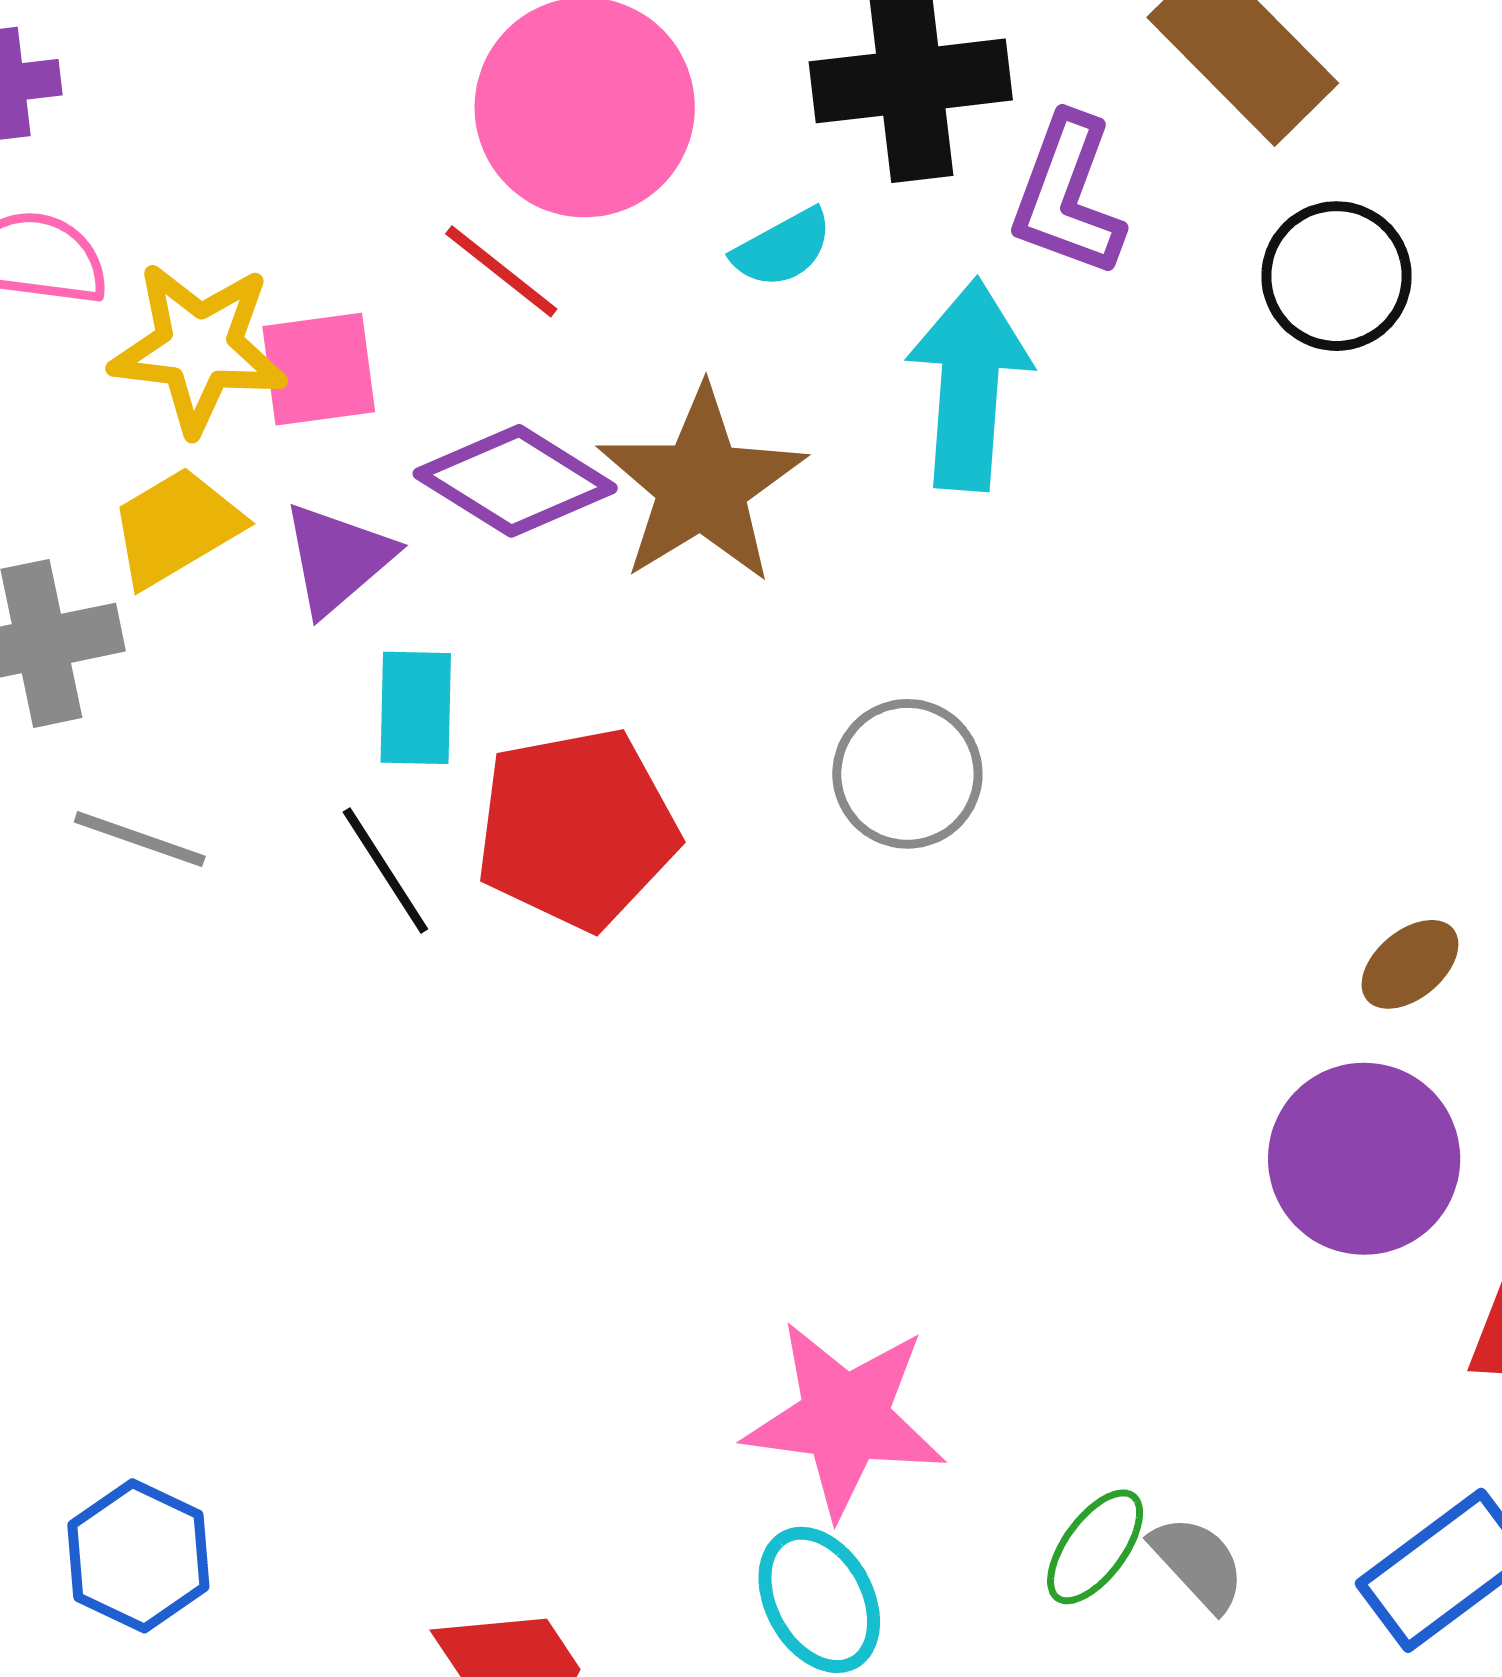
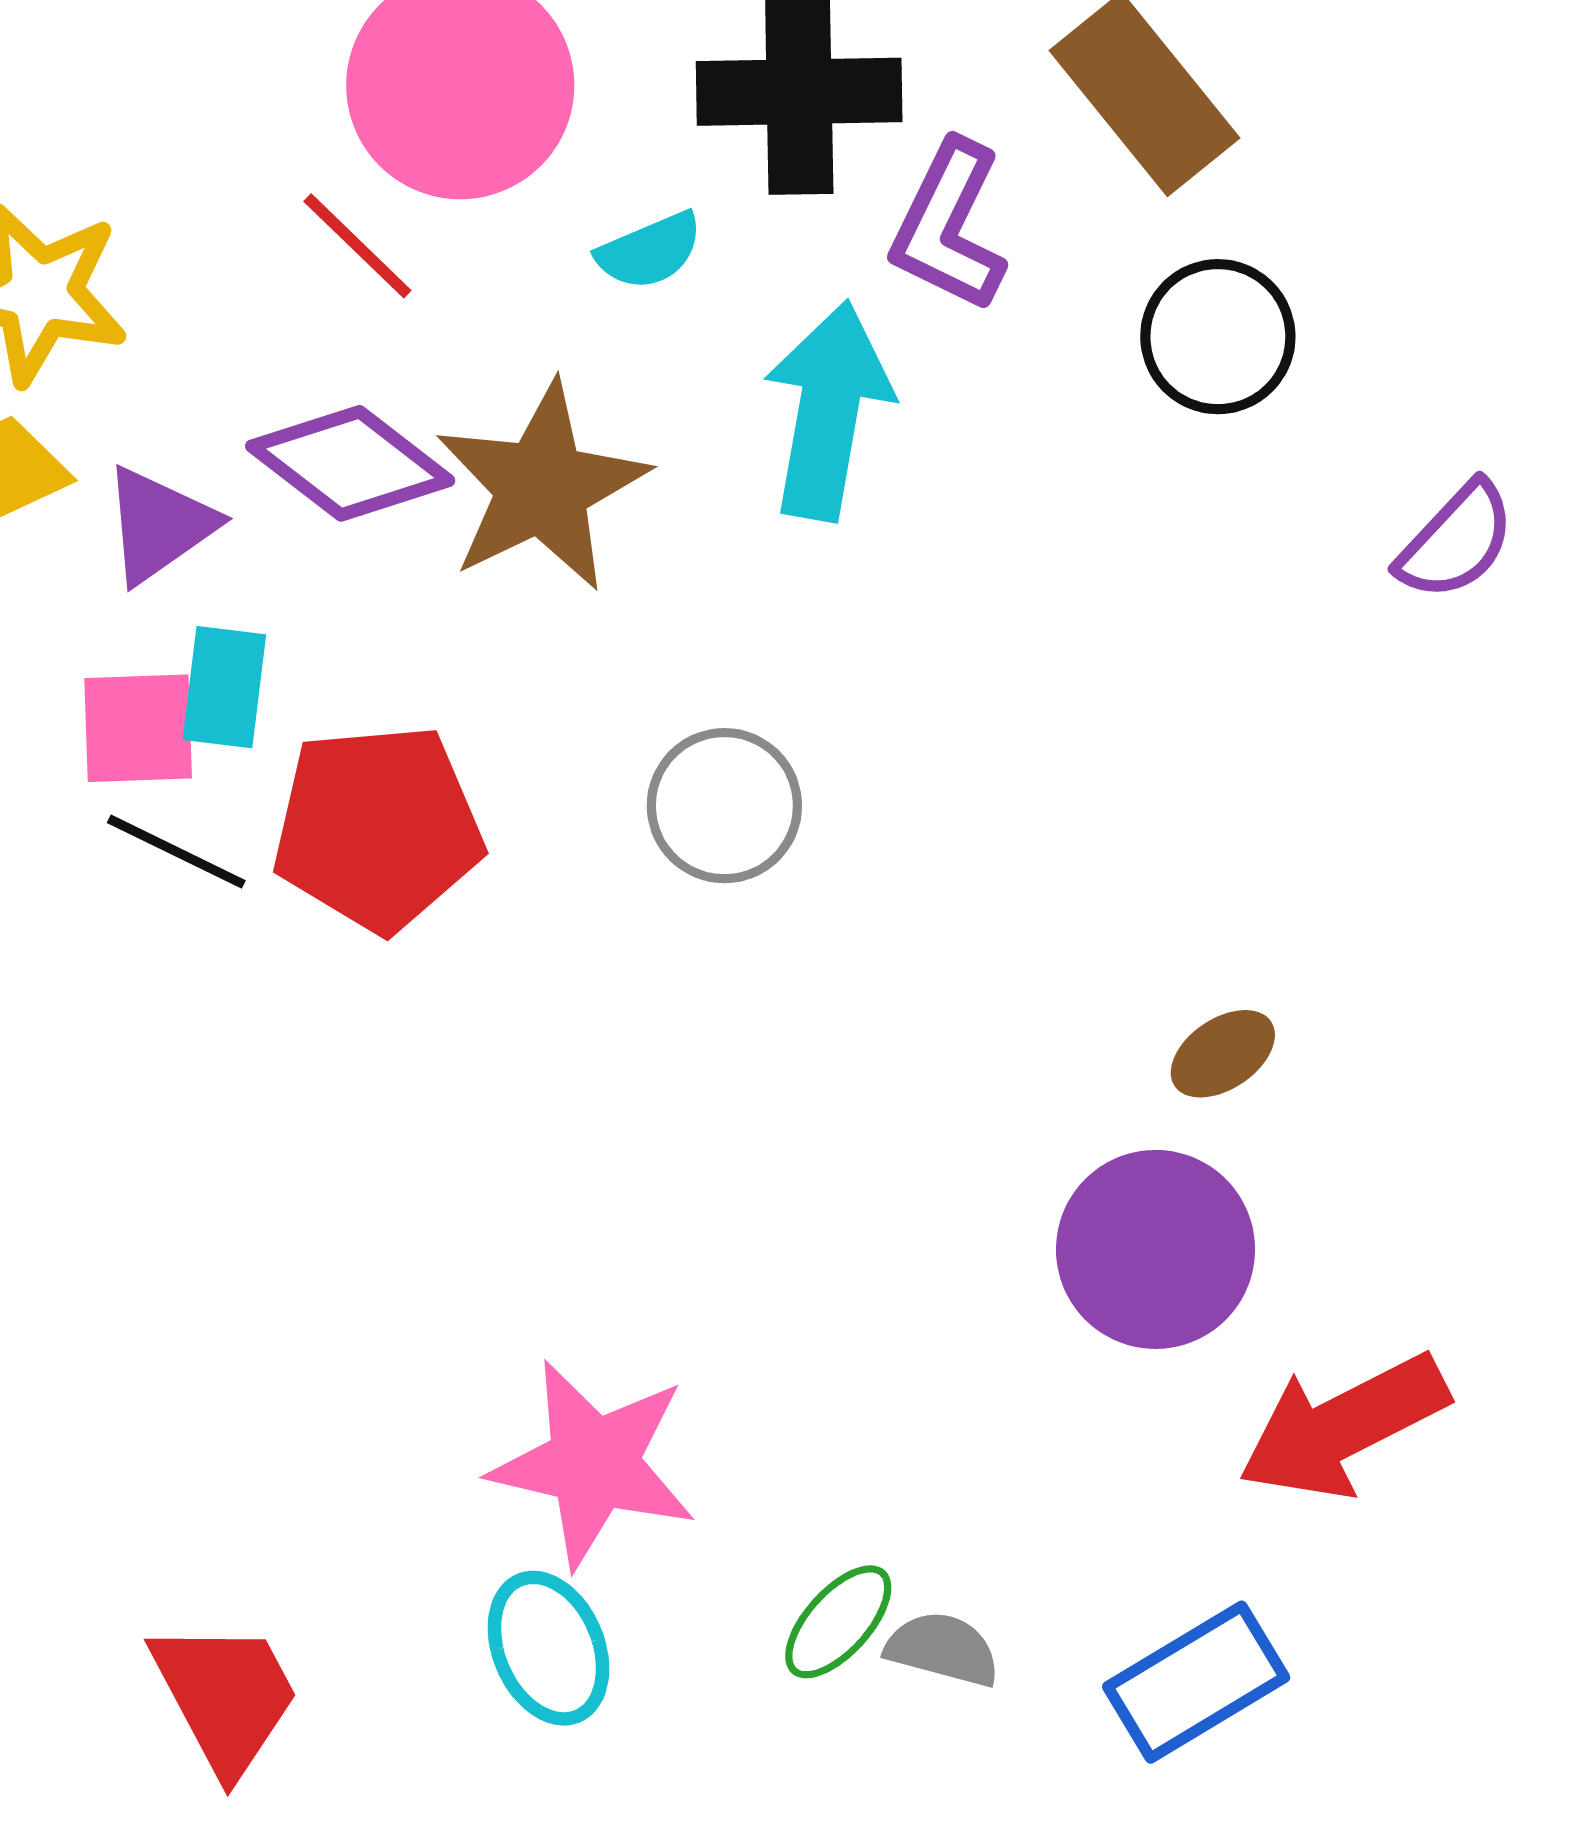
pink square: (319, 369) -> (138, 728), moved
black line: (385, 871) -> (176, 852), turned -37
gray semicircle: (1198, 1563) -> (943, 1649), turned -38

